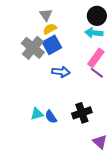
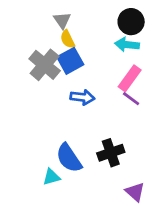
yellow semicircle: (50, 29) -> (68, 39), turned -88
cyan triangle: (37, 114) -> (51, 177), moved
blue semicircle: (51, 117) -> (69, 158), size x1.6

